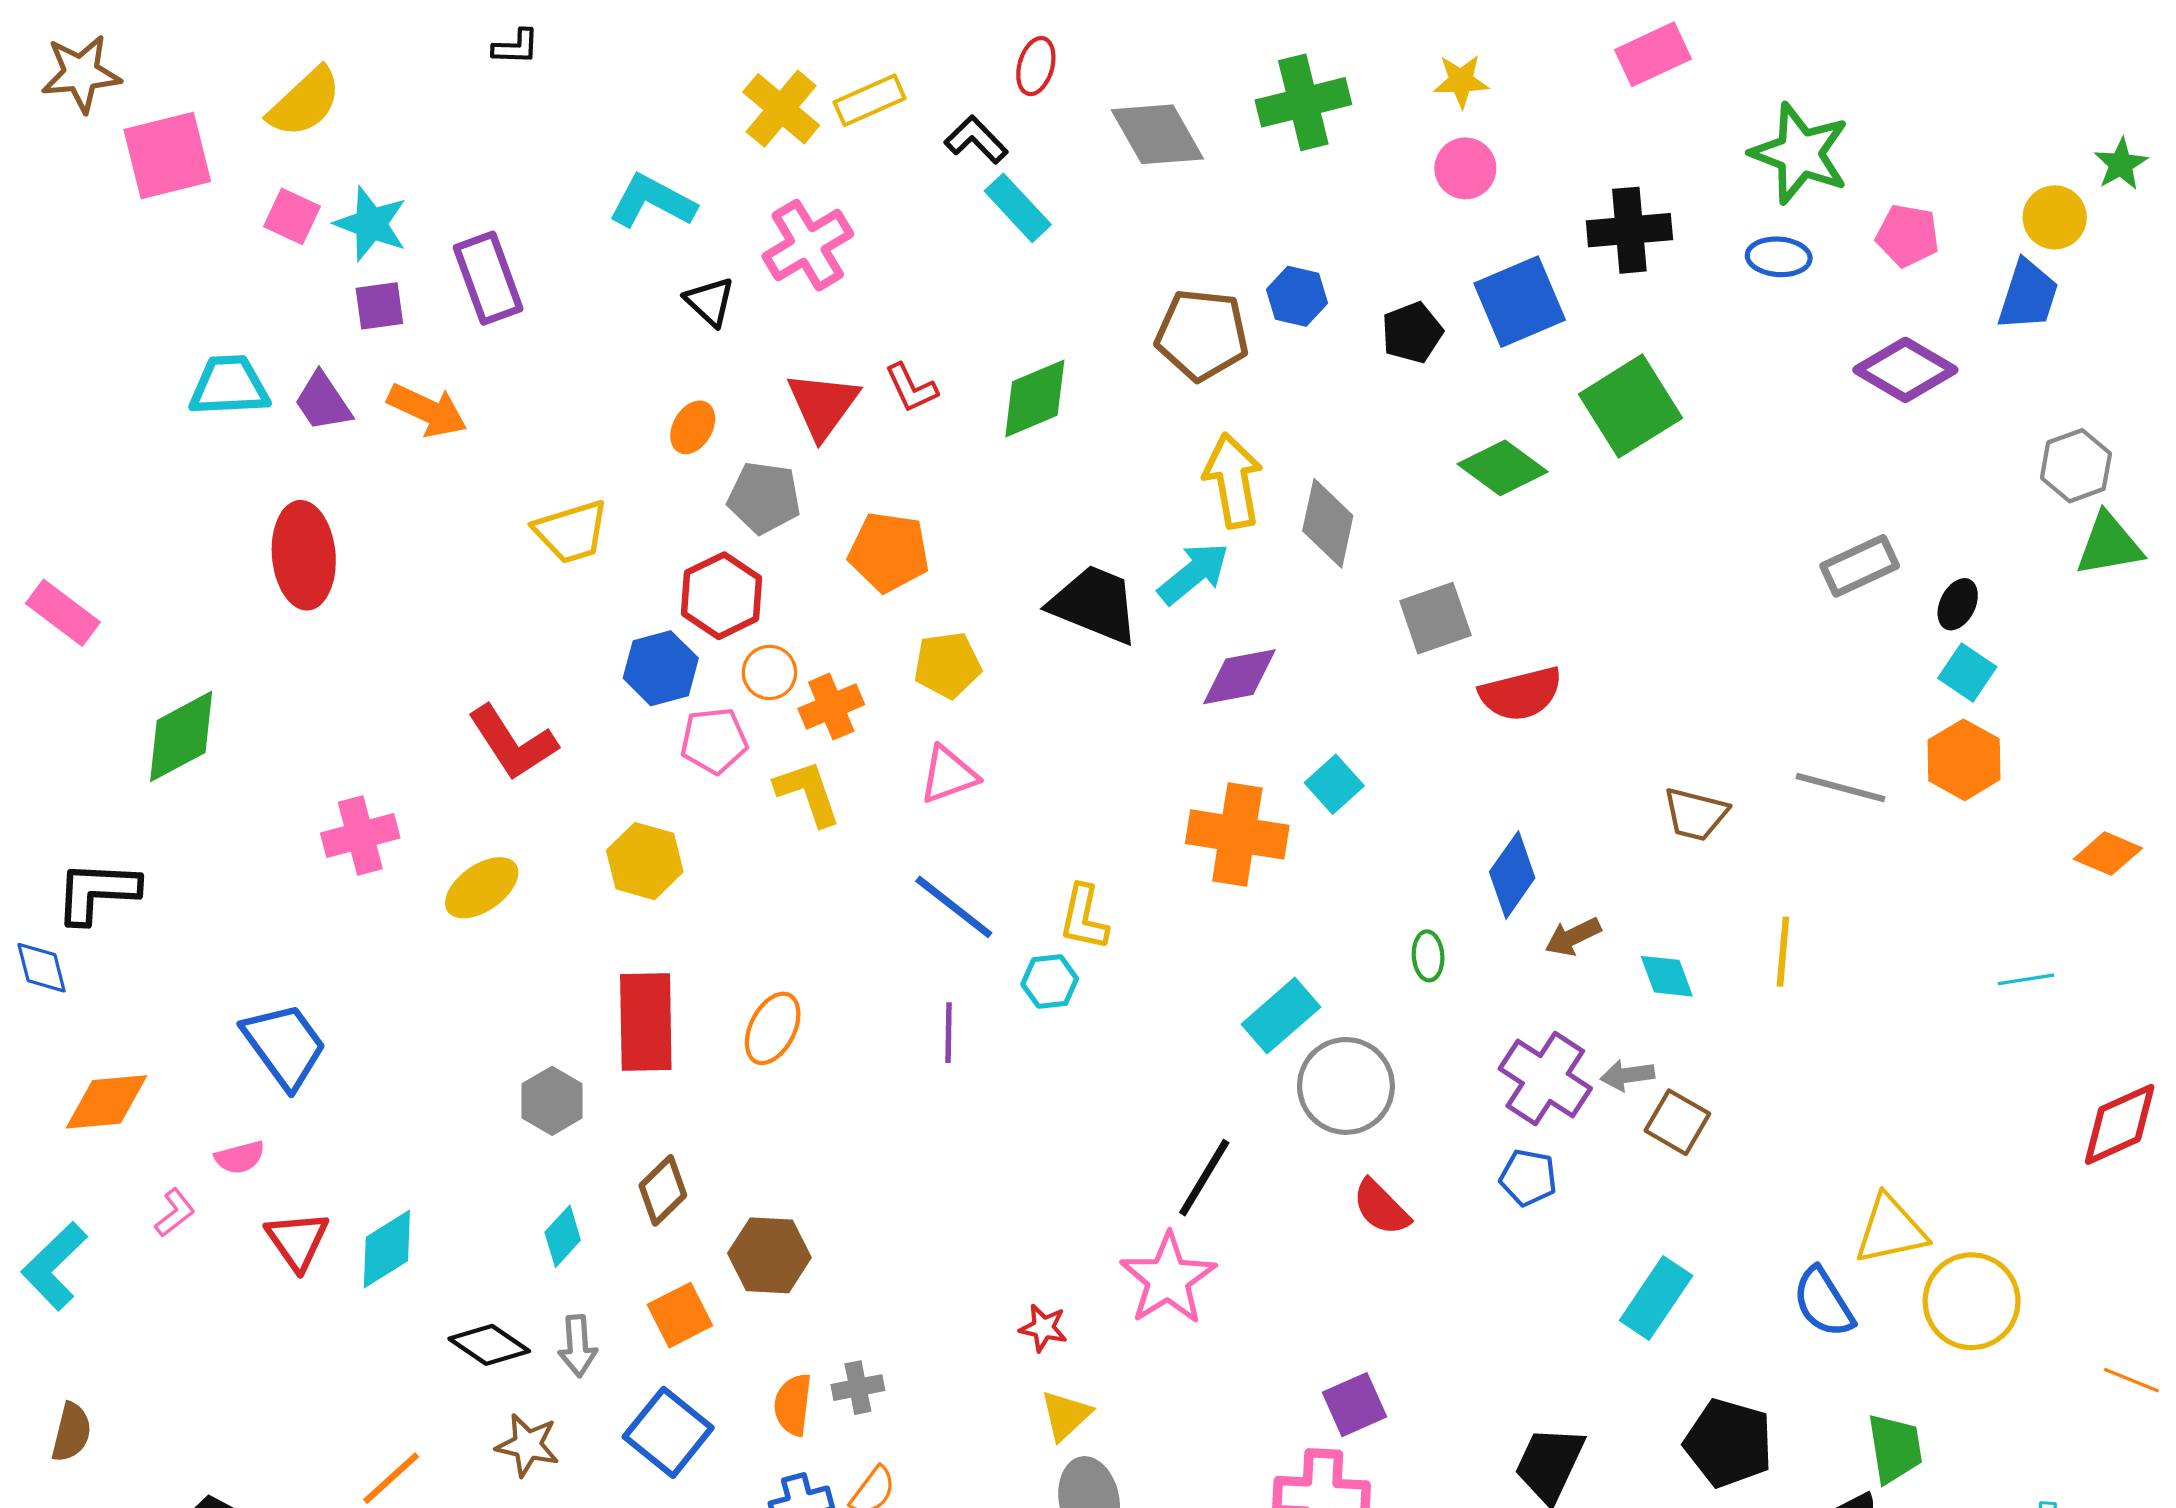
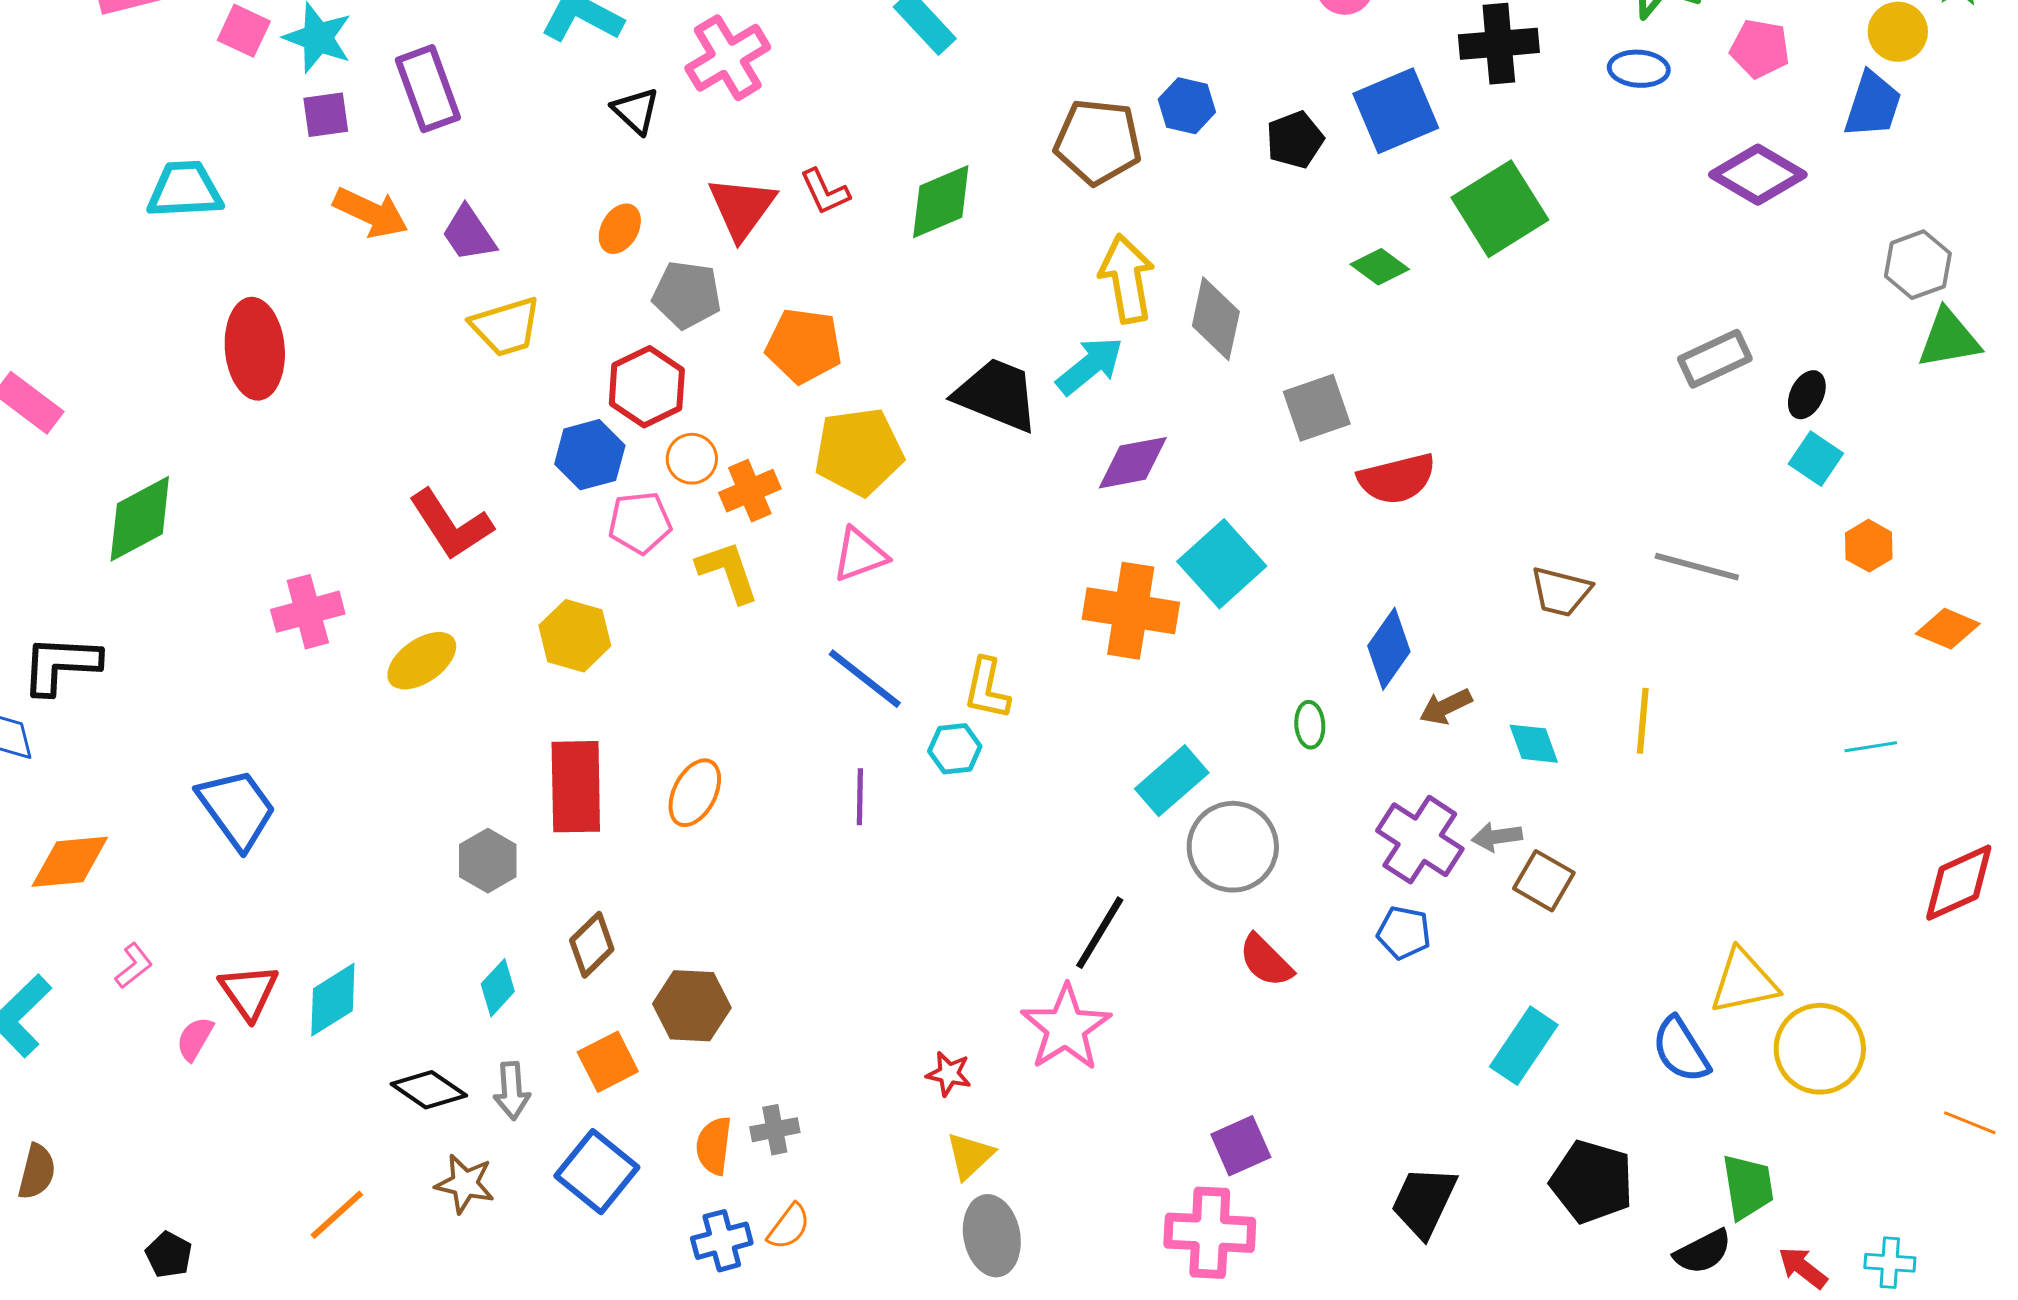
purple trapezoid: (323, 402) -> (469, 234), moved
green diamond: (1503, 468) -> (1380, 267), size x0.7
yellow pentagon: (947, 665) -> (859, 452), size x1.4
orange hexagon: (1964, 760) -> (1869, 546), moved, size x0.7
cyan square: (1334, 784) -> (1222, 564), size x1.6
pink semicircle: (240, 1157) -> (195, 1039), moved, turned 135

